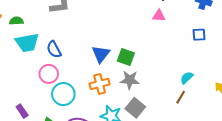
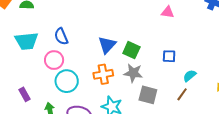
blue square: (199, 35) -> (169, 56), moved
cyan trapezoid: (27, 43) -> (26, 41), moved
gray square: (135, 108) -> (148, 95), moved, turned -30

